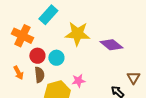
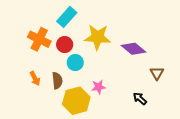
red circle: (37, 56) -> (65, 45), moved
brown triangle: (133, 78) -> (157, 73), moved

